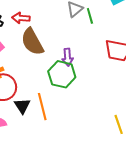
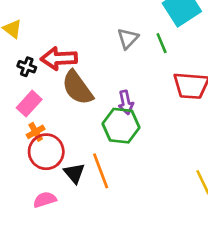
green line: (90, 16) -> (162, 43), moved
red arrow: (21, 18) -> (59, 58), size x1.5

